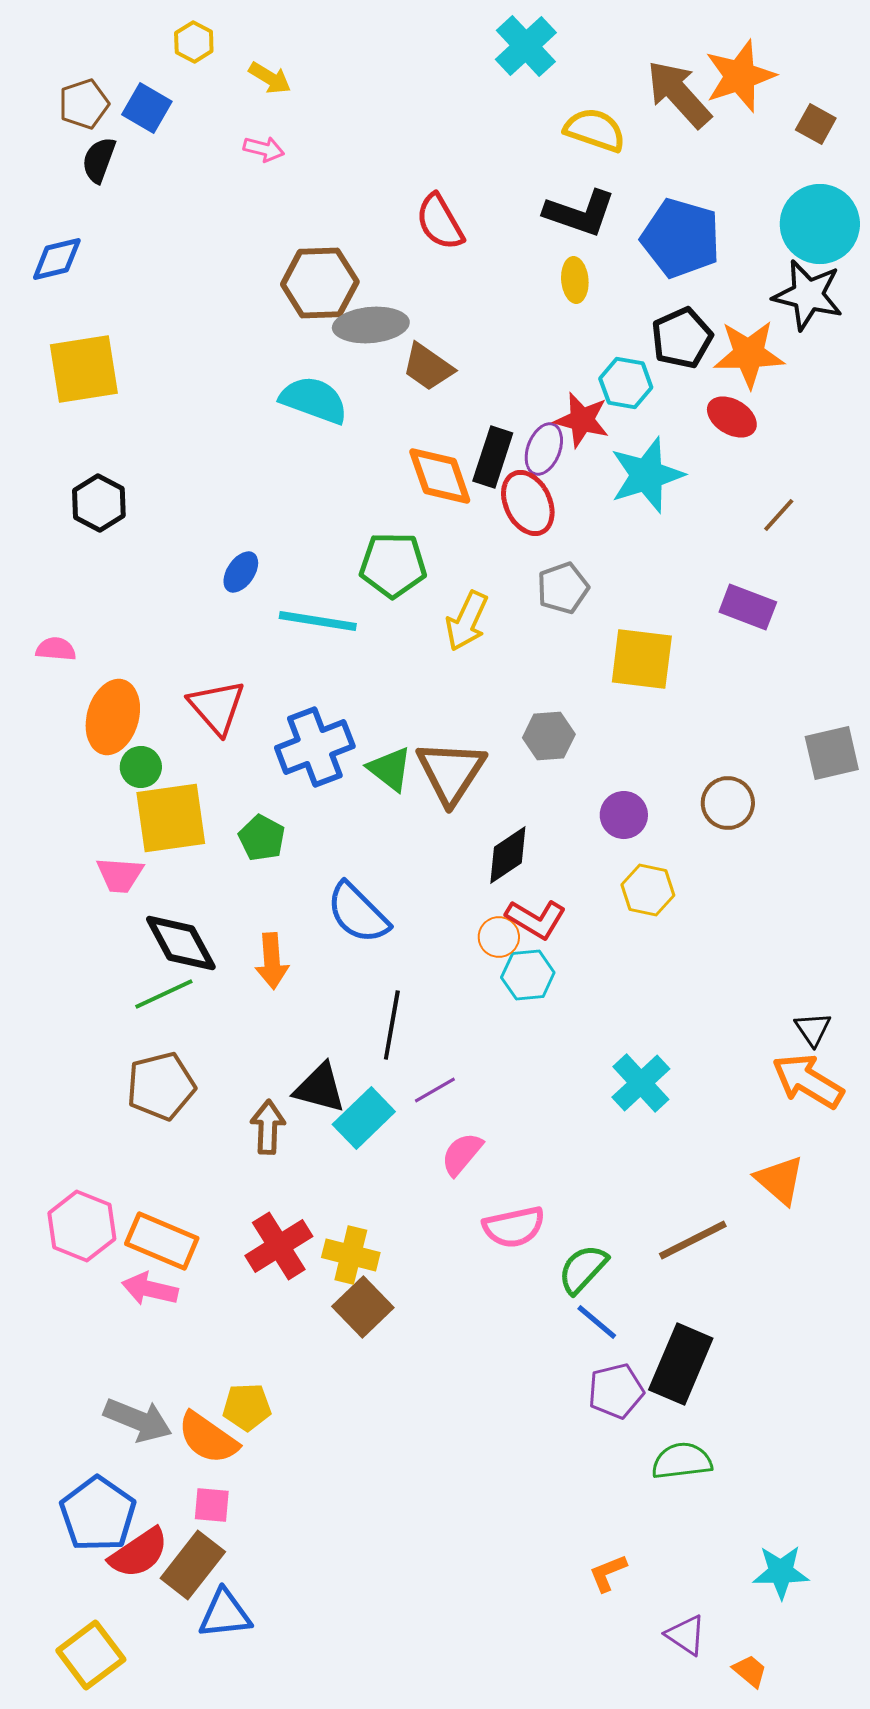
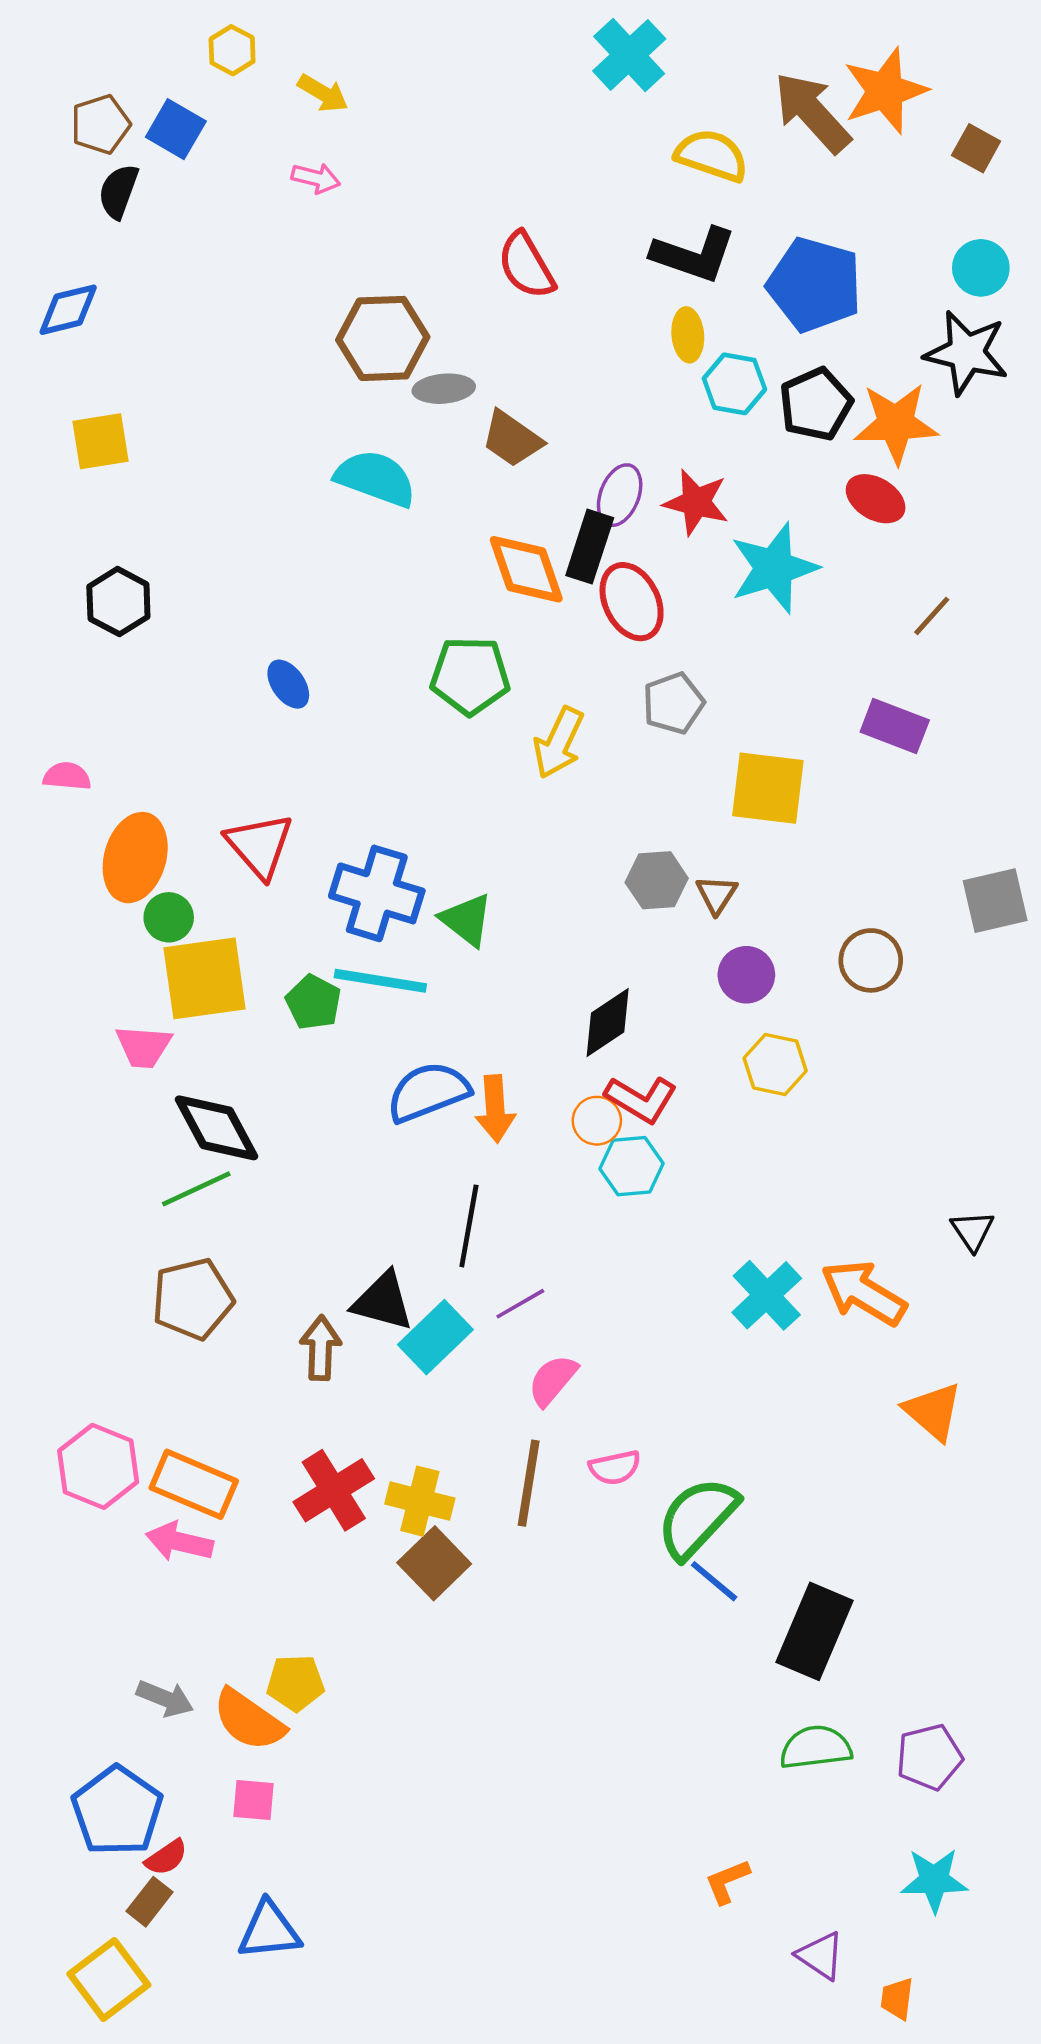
cyan circle: (820, 224) -> (981, 268), size x0.6
gray ellipse: (371, 325) -> (444, 389), size x0.7
yellow square: (84, 369) -> (100, 441), size x0.7
cyan hexagon: (626, 383) -> (734, 384), moved
purple ellipse: (544, 449) -> (620, 495), moved
blue ellipse: (241, 572) -> (288, 684), turned -69
cyan line: (318, 621) -> (380, 981), moved
blue cross: (315, 747) -> (377, 893), turned 38
brown triangle: (451, 772) -> (716, 895), moved, size x0.5
blue semicircle: (358, 913) -> (428, 1092), turned 114
orange arrow: (272, 961) -> (495, 1109), moved
orange arrow: (808, 1081) -> (864, 1293), moved
pink semicircle: (514, 1227) -> (615, 1468), size x0.7
brown line: (693, 1240) -> (529, 1483), moved, turned -54
green semicircle: (583, 1269) -> (697, 1518), size x1.4
purple pentagon: (616, 1391) -> (929, 1757), moved
gray arrow: (138, 1420) -> (165, 1698), size x0.7
red semicircle: (139, 1553) -> (166, 1857), size x0.6
brown rectangle: (193, 1565) -> (150, 1902), moved, size x0.6
orange trapezoid: (750, 1671) -> (897, 1999), turned -123

